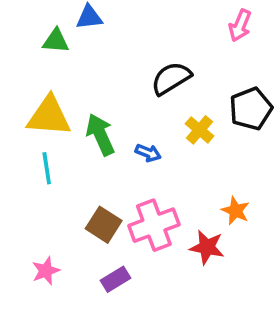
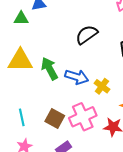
yellow cross: (199, 130) -> (102, 86), moved
blue arrow: (148, 153) -> (77, 77), size x1.6
cyan line: (47, 168) -> (22, 117), moved

